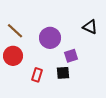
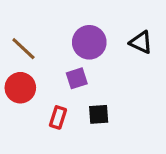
purple circle: (50, 38) -> (89, 42), moved
purple square: (71, 56) -> (77, 78), moved

